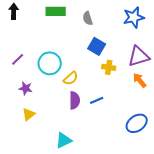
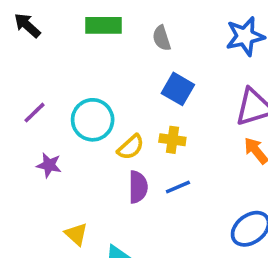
black arrow: (14, 11) -> (27, 25), turned -49
yellow cross: (109, 67) -> (172, 140), moved
yellow triangle: (29, 114) -> (76, 234), moved, turned -40

